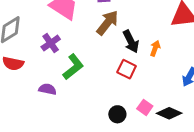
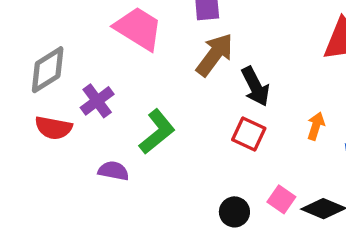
purple cross: (51, 43) -> (97, 101), moved
orange arrow: (155, 48) -> (316, 126), moved

